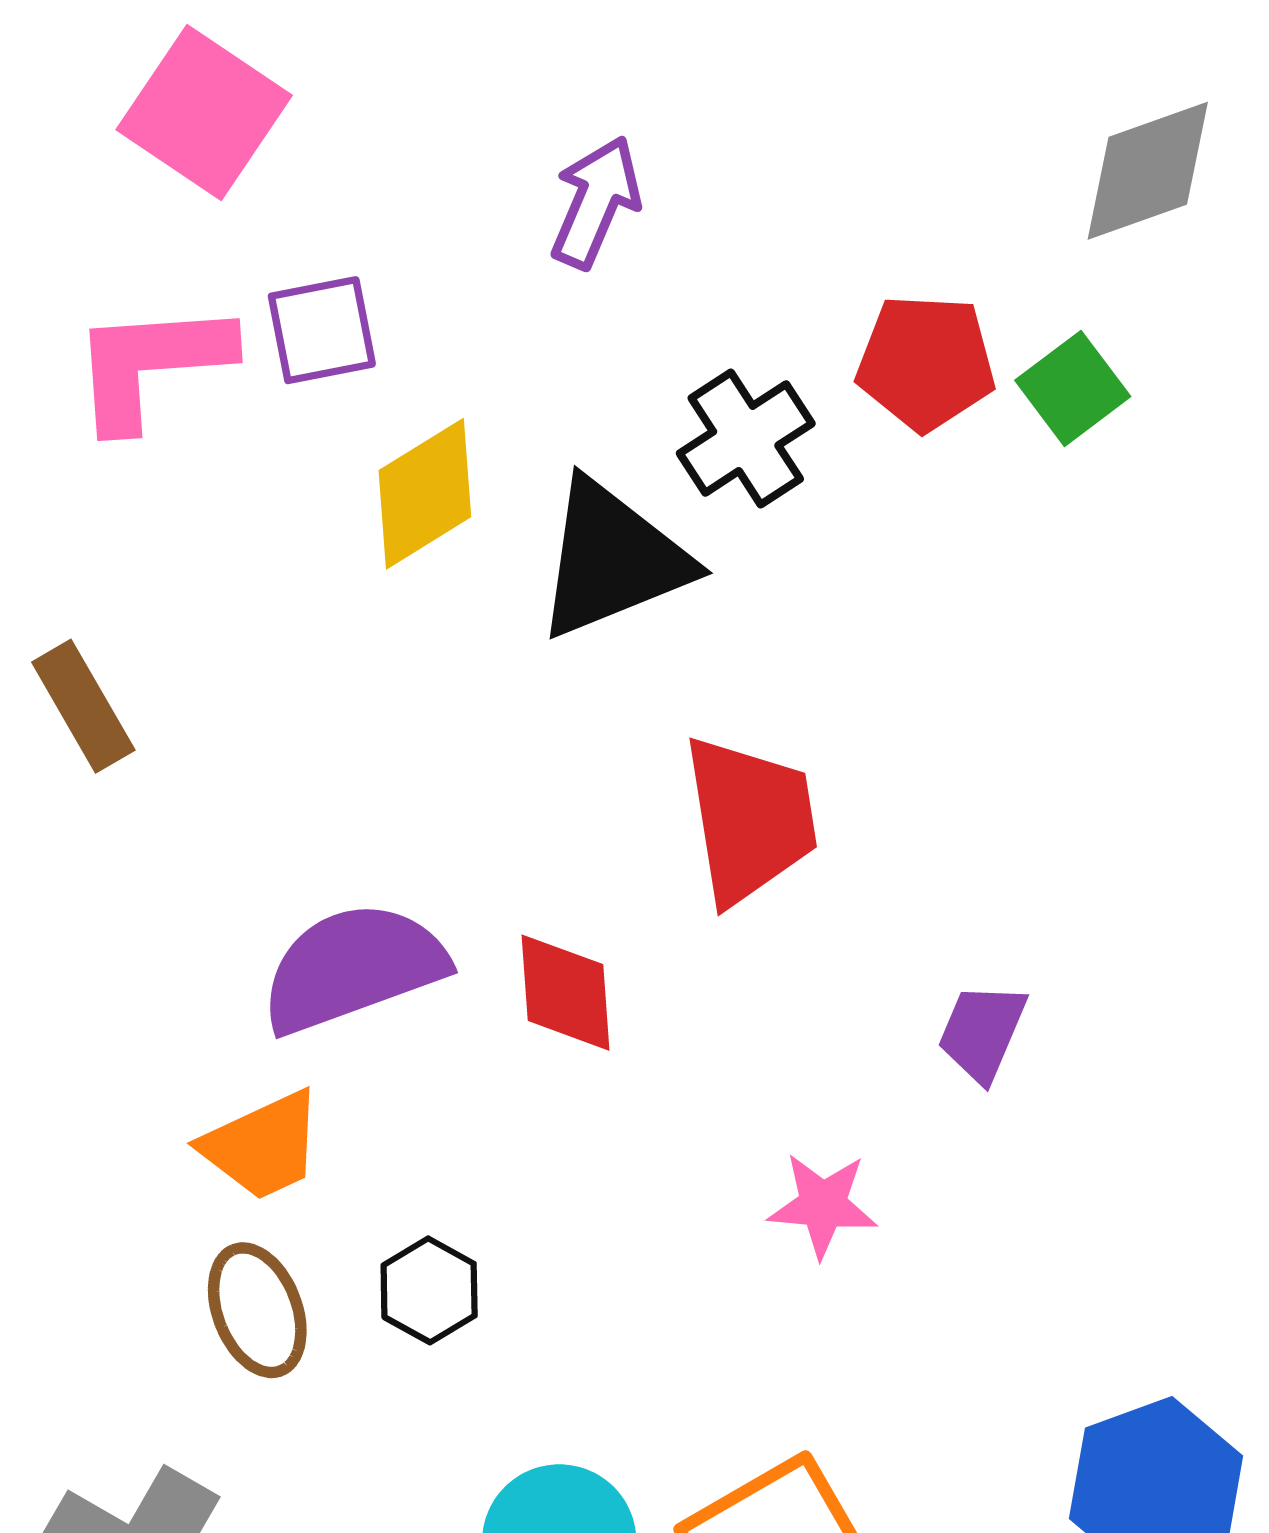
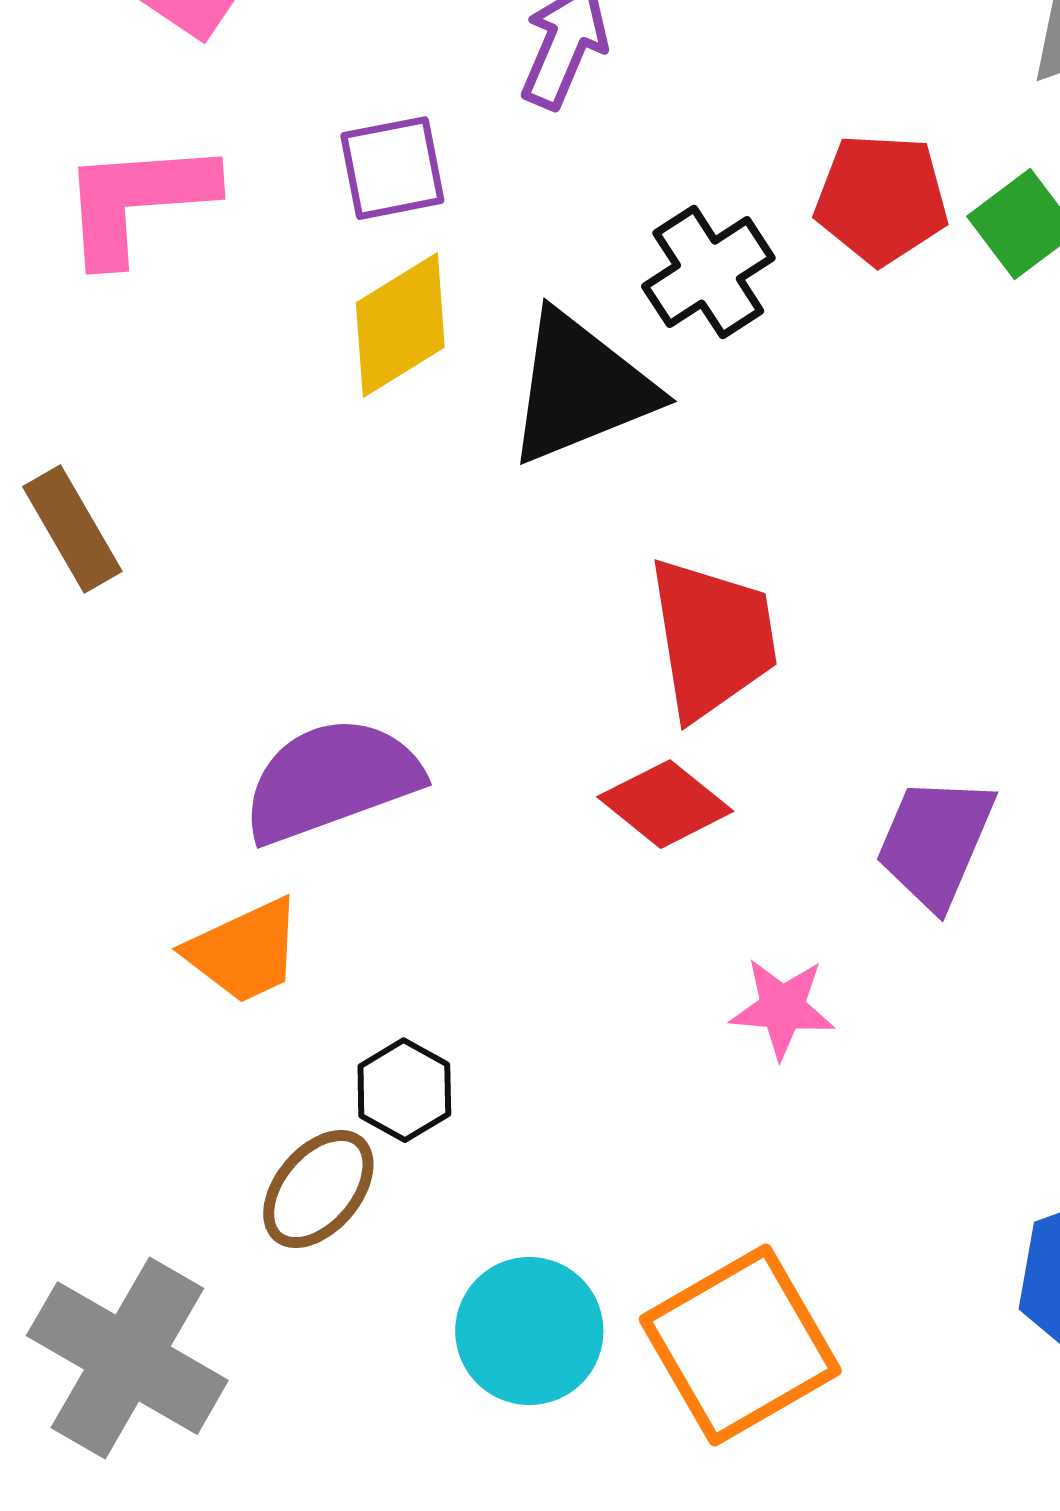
purple square: (322, 330) -> (392, 168), moved
red diamond: (566, 993) -> (665, 804), moved, turned -47
purple trapezoid: (982, 1032) -> (935, 842), size x1.4
brown ellipse: (257, 1310) -> (318, 1189), moved, turned 61

